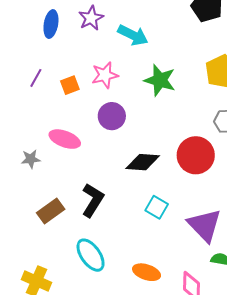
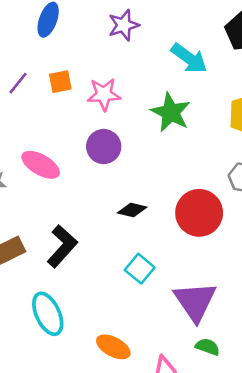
purple star: (91, 18) -> (124, 25), moved
cyan arrow: (133, 35) -> (189, 58), moved
orange square: (70, 85) -> (60, 82), moved
black diamond: (143, 162) -> (132, 210), size x0.7

